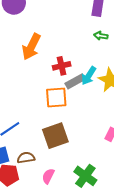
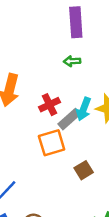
green arrow: (101, 36) -> (72, 61), moved
brown square: (55, 136) -> (84, 170), moved, size x0.6

